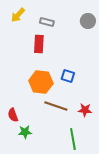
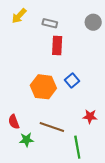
red rectangle: (39, 44) -> (57, 46), moved
blue square: (68, 76) -> (72, 80), turned 32
brown line: (56, 106) -> (52, 127), moved

